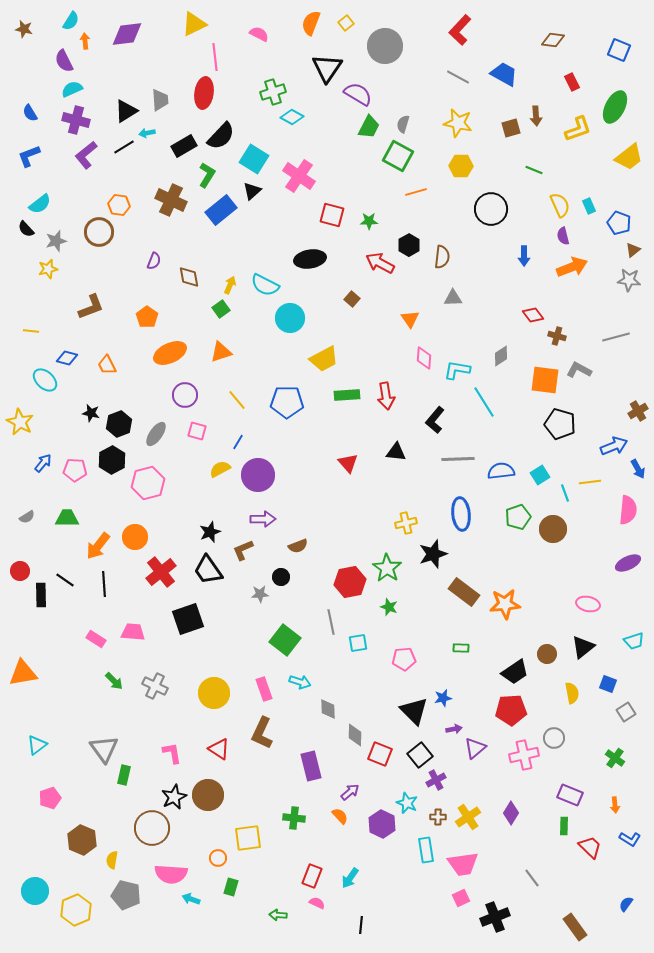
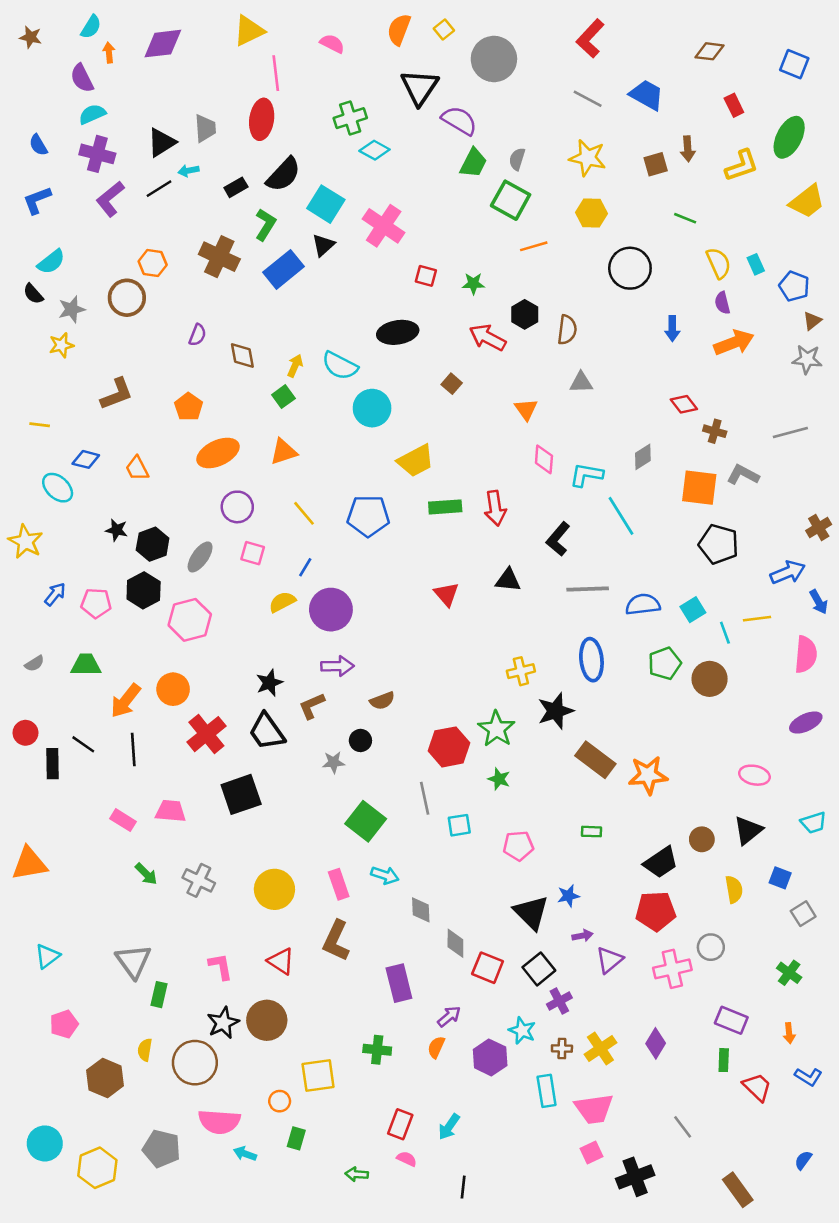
black rectangle: (184, 146) -> (236, 187), size x0.7
red square: (332, 215) -> (426, 276), size x0.7
orange semicircle: (340, 816) -> (436, 1047), turned -114
yellow semicircle: (112, 860) -> (145, 1050), moved

